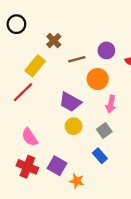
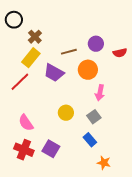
brown cross: (54, 41) -> (35, 37), moved
purple trapezoid: (70, 102) -> (54, 73), moved
orange star: (77, 181) -> (104, 163), moved

